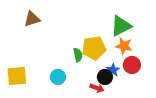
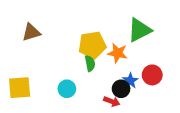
brown triangle: (32, 19) -> (31, 32), moved
orange star: (124, 46) -> (118, 53), moved
yellow pentagon: (94, 48) -> (92, 45), moved

